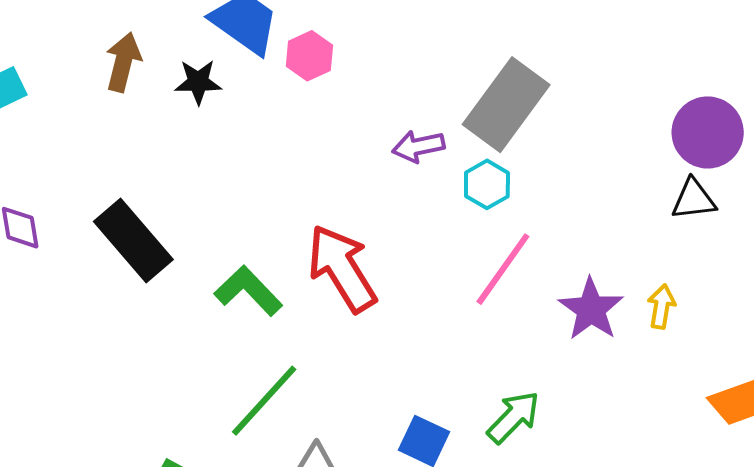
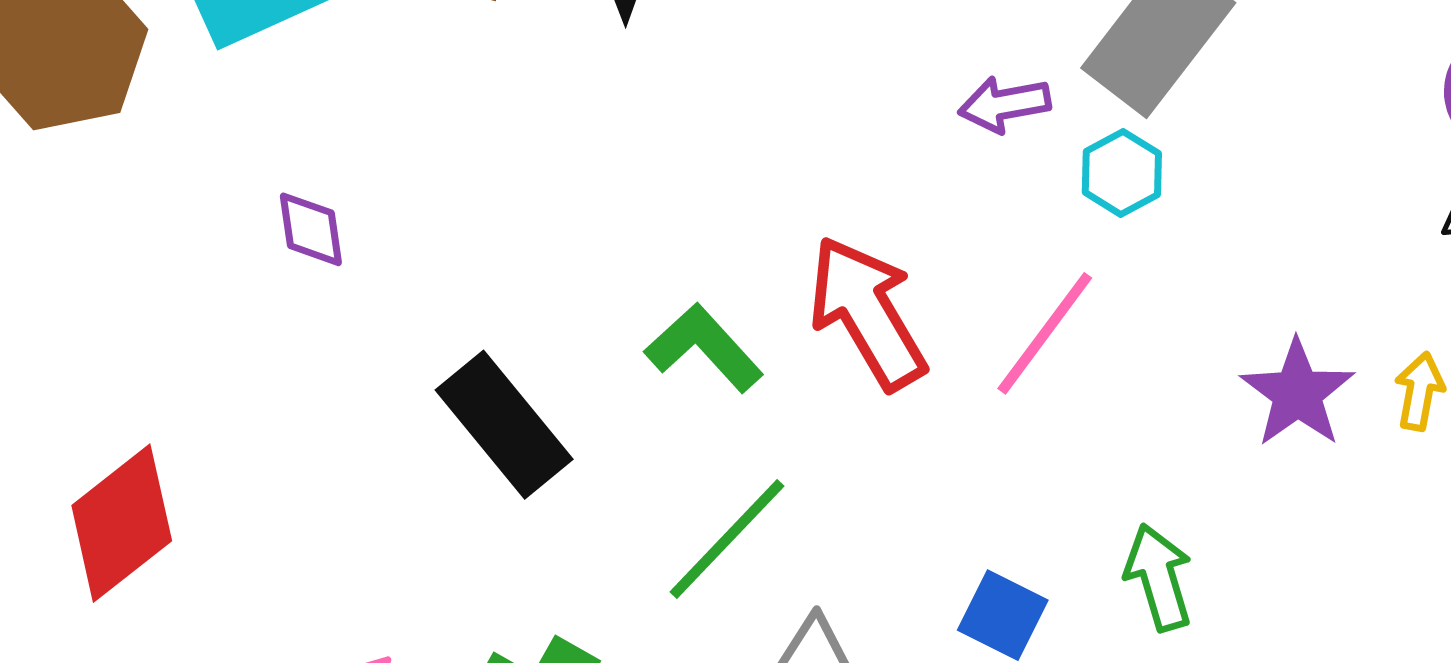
black rectangle: (133, 241) -> (504, 425), moved
pink line: (503, 269) -> (1045, 333), moved
green arrow: (513, 417) -> (1159, 577), turned -62

